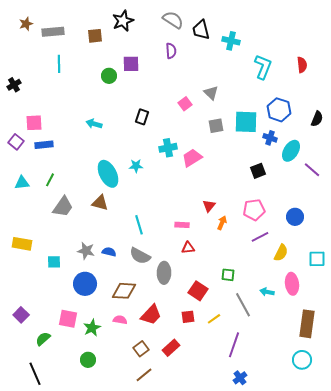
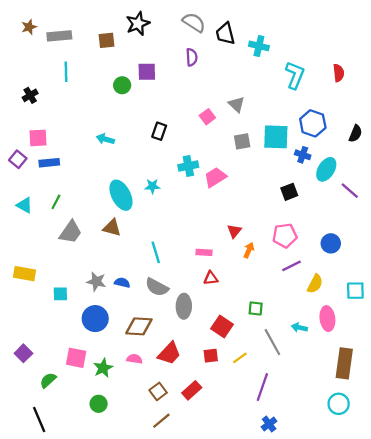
black cross: (14, 85) -> (30, 95), moved
cyan triangle: (22, 183) -> (25, 205), turned 35

